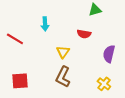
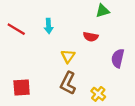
red line: (15, 39) -> (16, 29), moved
yellow cross: (104, 84) -> (98, 94), moved

